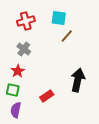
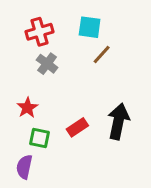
gray cross: (24, 49) -> (47, 64), moved
green square: (13, 90) -> (39, 138), moved
red rectangle: (47, 96) -> (77, 127), moved

